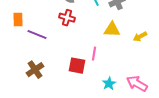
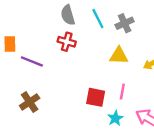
pink line: (94, 54) -> (122, 92), moved
red square: (77, 66) -> (96, 97), moved

